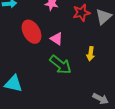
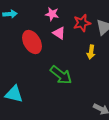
pink triangle: (57, 39) -> (59, 33), moved
yellow arrow: (91, 54) -> (91, 52), moved

